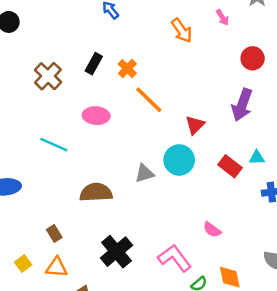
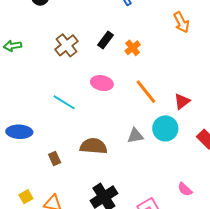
orange line: (149, 100) -> (146, 92), moved
brown rectangle: (54, 234) -> (55, 158), moved

